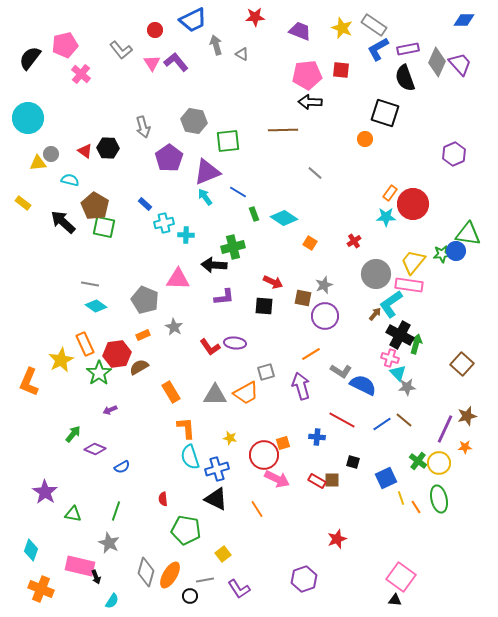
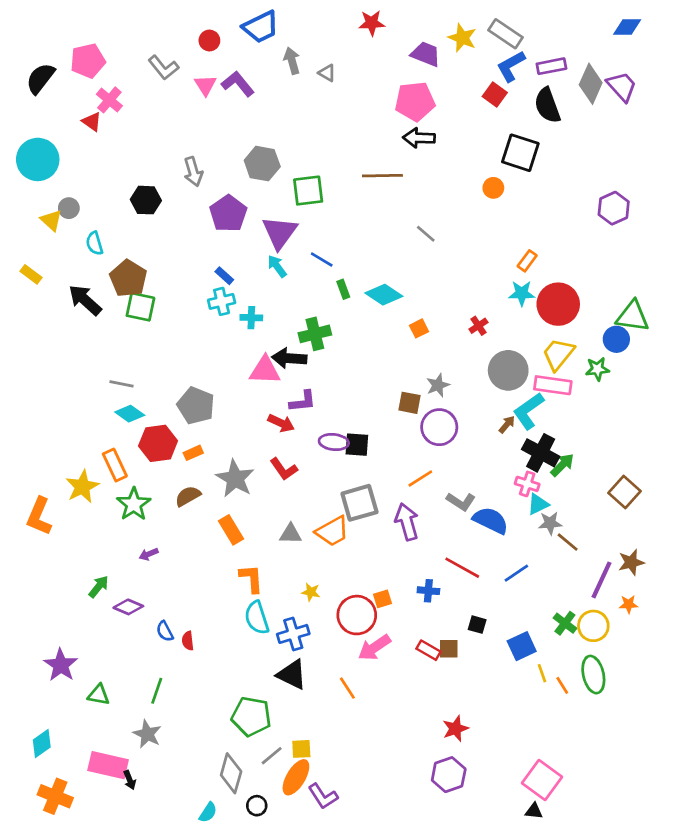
red star: (255, 17) -> (372, 23), moved
purple trapezoid: (300, 31) -> (426, 54), moved
red square: (341, 70) -> (495, 95), moved, turned 30
red triangle: (85, 151) -> (92, 122), moved
yellow triangle: (38, 163) -> (51, 220), turned 48
purple triangle: (207, 172) -> (280, 232), turned -32
cyan semicircle: (70, 180) -> (95, 243), turned -120
blue rectangle: (145, 204) -> (224, 276), moved
red circle: (413, 204) -> (558, 304), moved
orange square: (310, 243) -> (419, 328), turned 32
green star: (442, 254) -> (597, 369), moved
pink triangle: (178, 279) -> (265, 370), moved
red arrow: (273, 282) -> (281, 423), moved
black square: (264, 306) -> (357, 445), moved
gray star: (174, 327) -> (235, 479), moved, size x1.6
purple ellipse: (235, 343) -> (334, 442), moved
green arrow: (416, 344) -> (562, 465), turned 30
red hexagon: (117, 354) -> (158, 443), moved
gray square: (266, 372) -> (359, 503), size x1.6
cyan triangle: (398, 373) -> (538, 504), turned 48
gray triangle: (215, 395) -> (291, 534), size x0.7
brown line: (404, 420) -> (568, 542), moved
blue semicircle: (122, 467) -> (165, 631), turned 91
pink arrow: (277, 479) -> (374, 647), turned 120
red semicircle: (163, 499) -> (188, 641), moved
cyan diamond: (31, 550) -> (42, 743), turned 35
yellow square: (223, 554) -> (301, 749), turned 35
gray diamond: (146, 572) -> (231, 773), moved
orange ellipse: (170, 575) -> (296, 777), moved
purple hexagon: (304, 579) -> (449, 775), moved
gray line: (205, 580) -> (272, 756), moved, turned -30
cyan semicircle: (112, 601) -> (208, 812), moved

